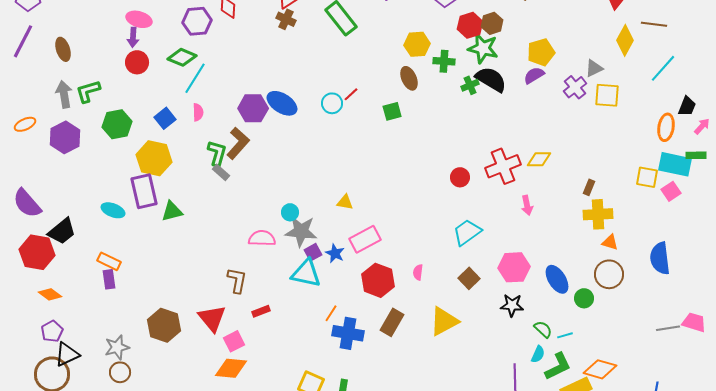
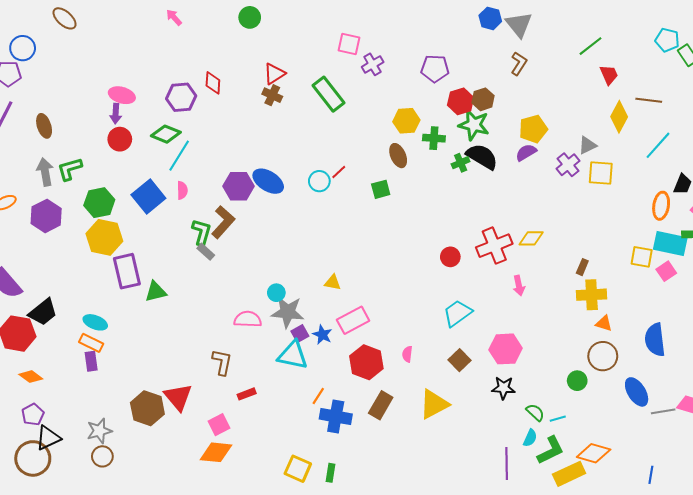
blue square: (165, 118) -> (148, 196), size x1.5
yellow hexagon: (154, 158) -> (104, 237), moved
cyan ellipse: (113, 210) -> (95, 322), moved
blue ellipse: (557, 279) -> (637, 392), moved
red triangle: (212, 318) -> (178, 397), moved

